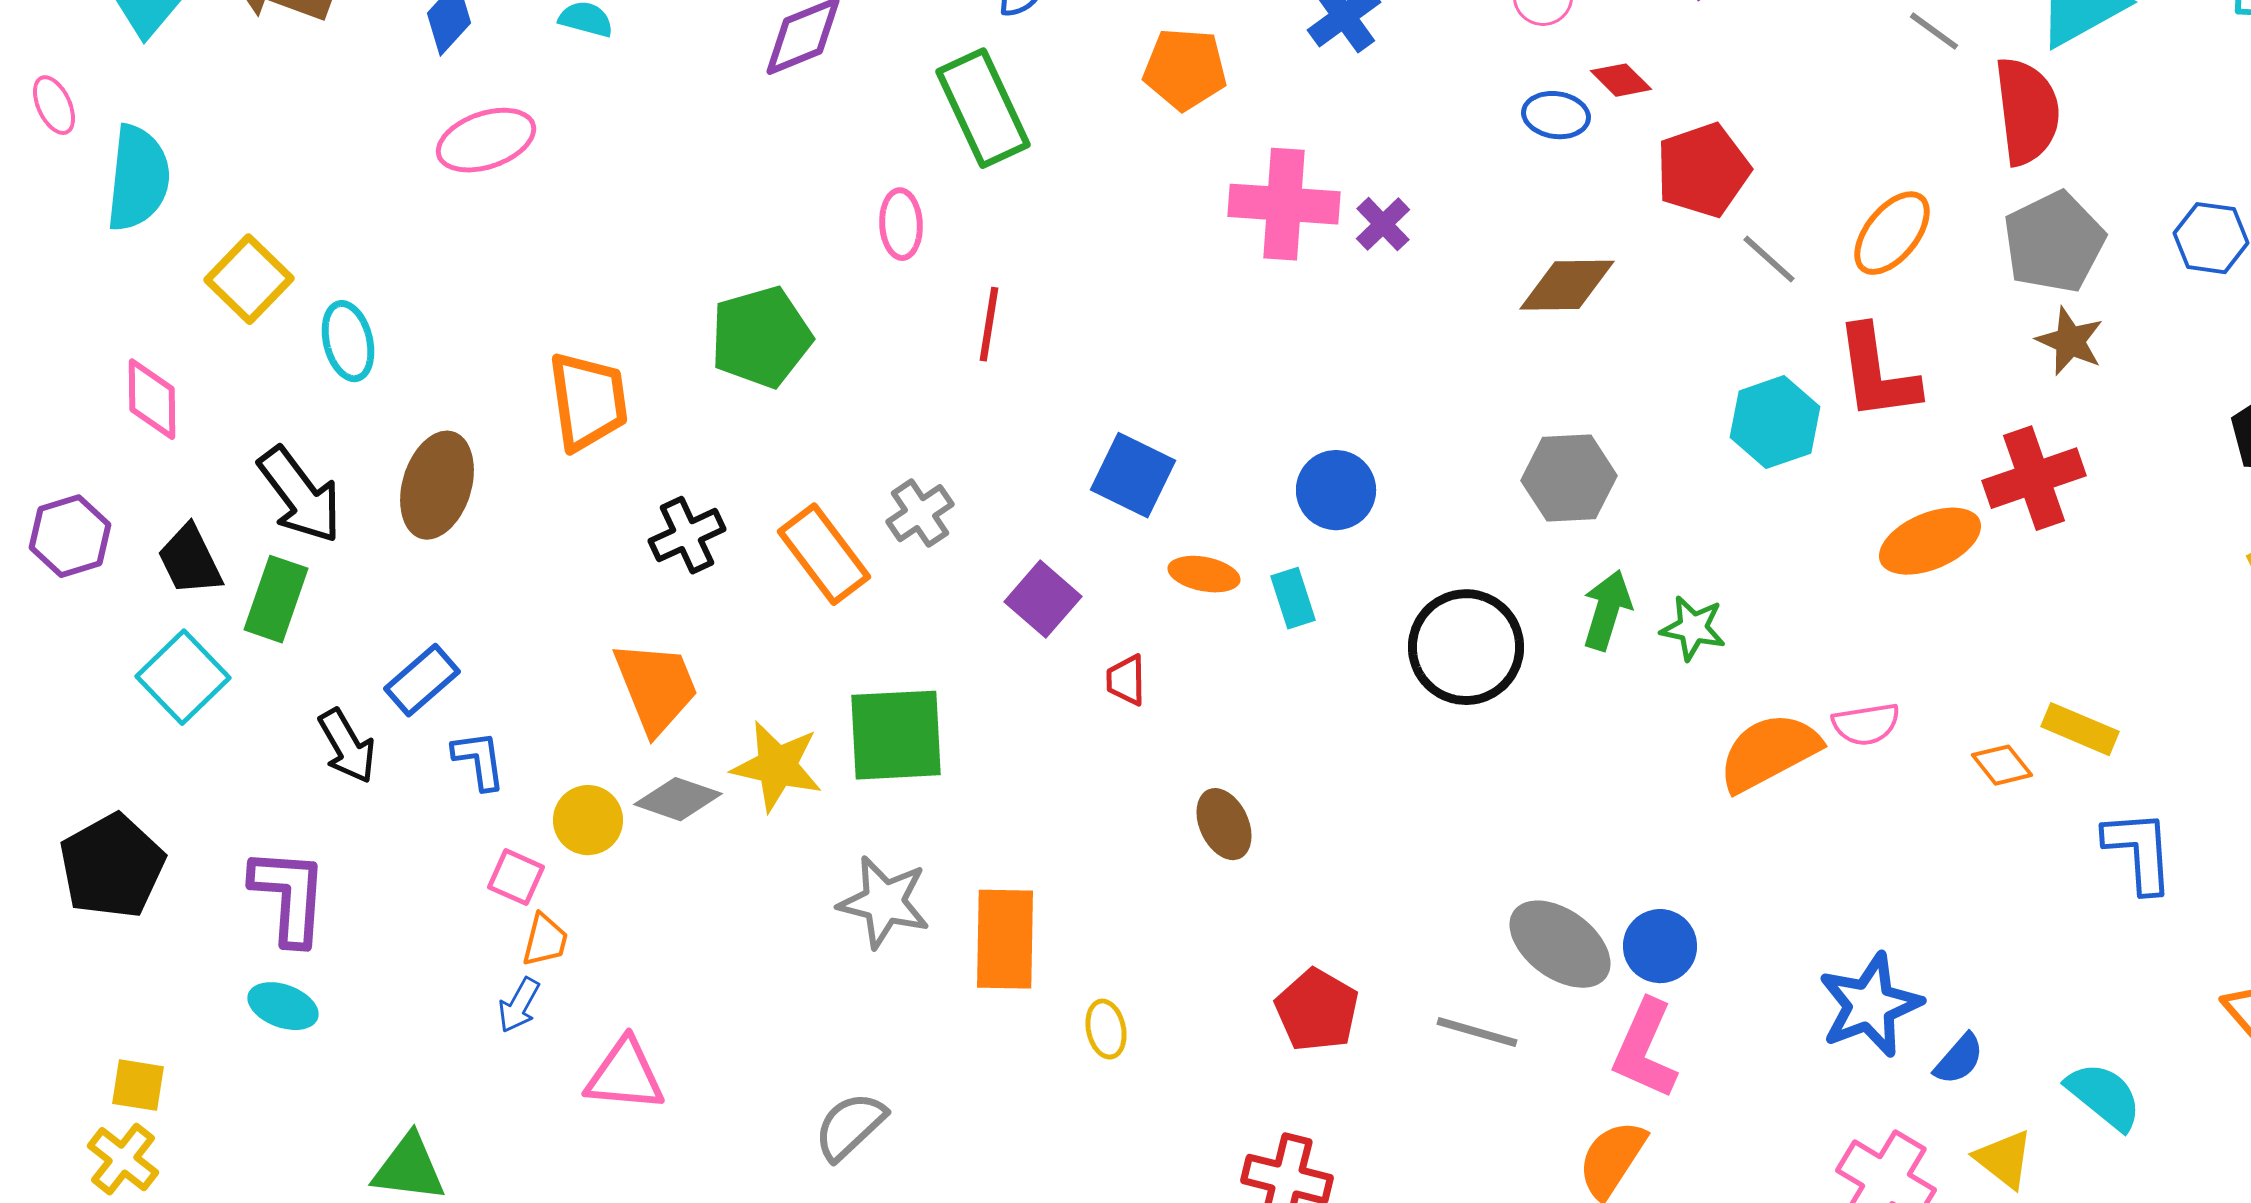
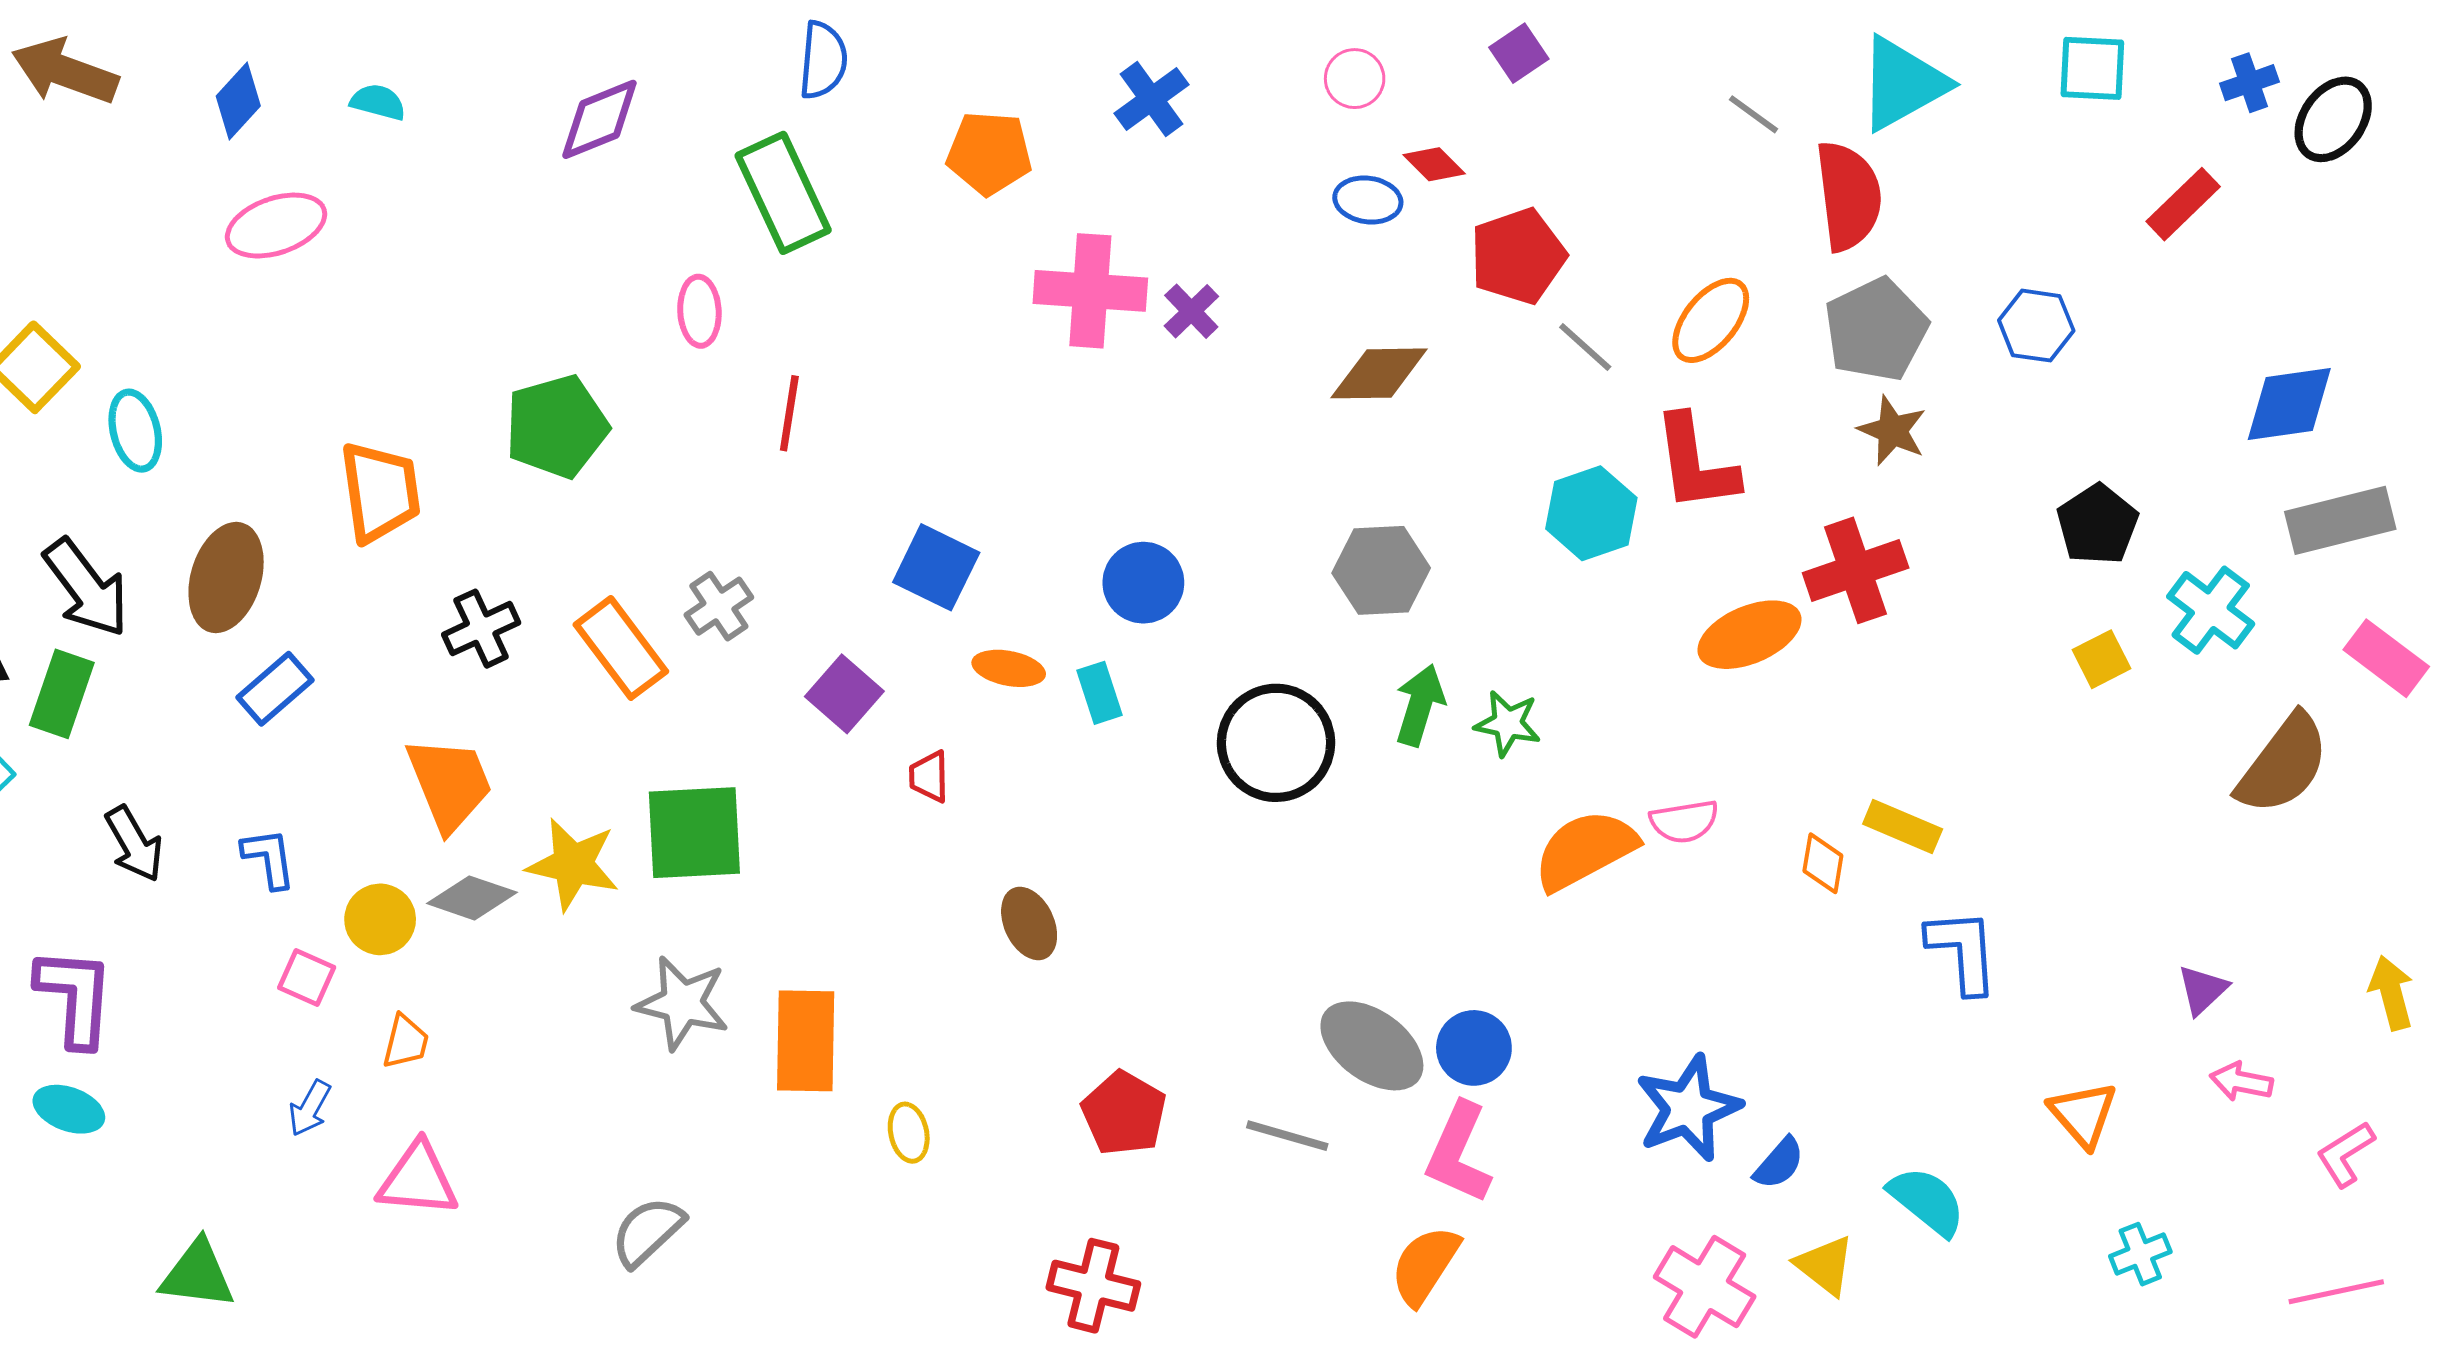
blue rectangle: (422, 680) -> (275, 689), moved
orange diamond: (2002, 765) -> (1823, 863), turned 48
orange trapezoid: (545, 940) -> (406, 1042), moved

